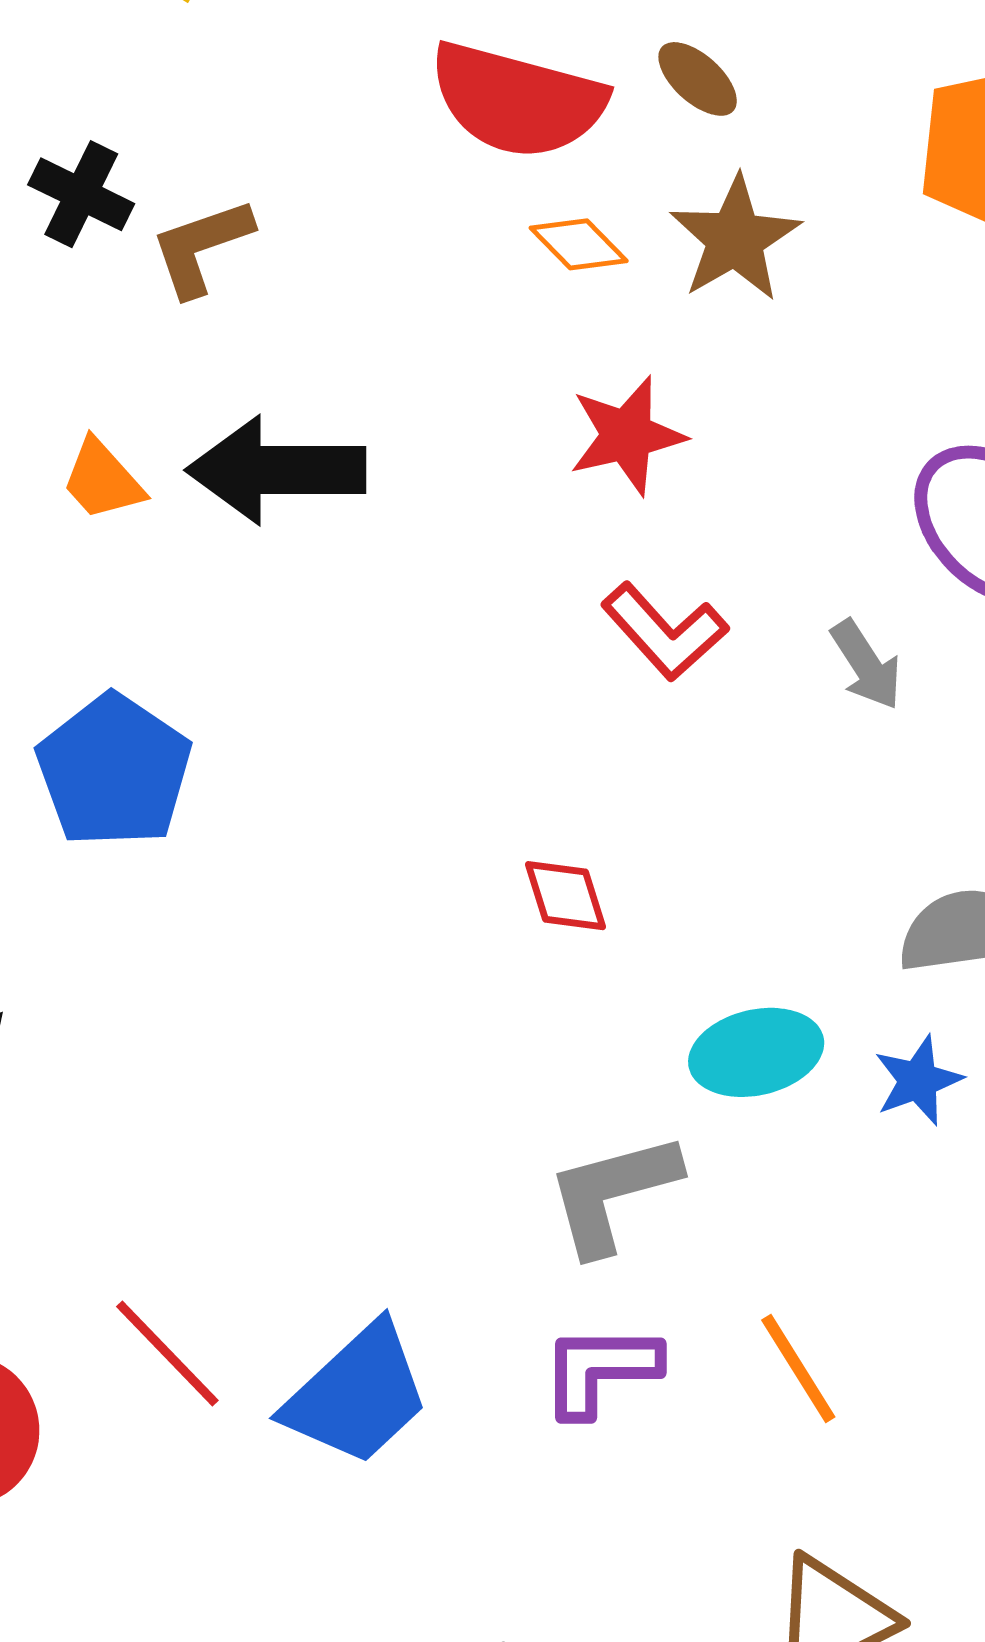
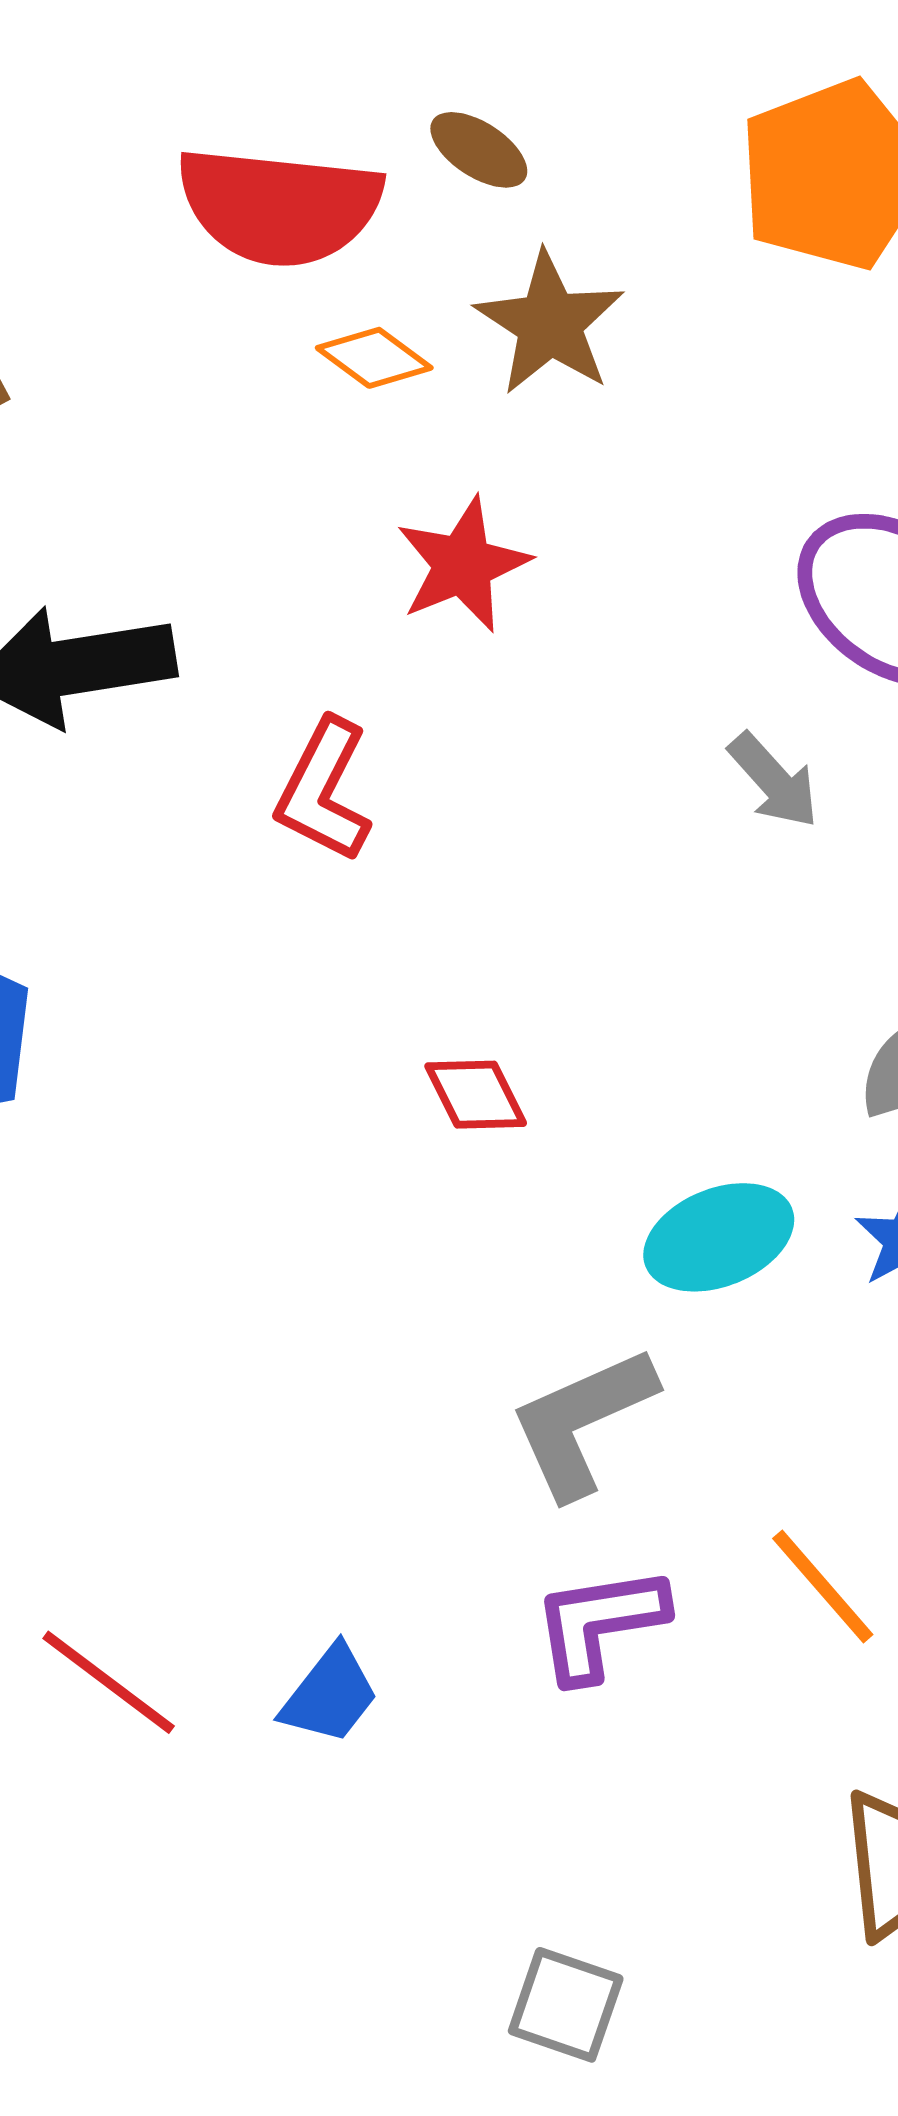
red L-shape: (665, 632) -> (324, 790), moved, turned 78
blue trapezoid: (357, 1395) -> (330, 1695), size x0.6

